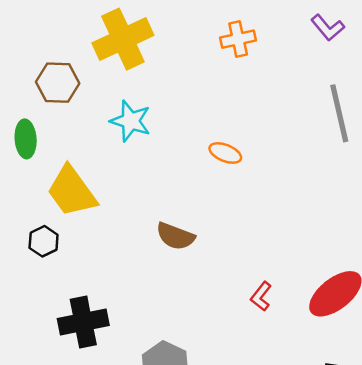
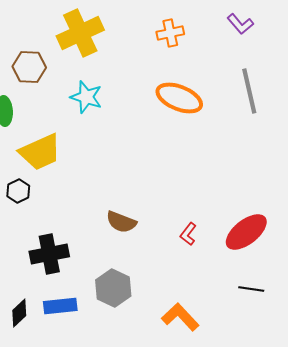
orange ellipse: (225, 153) -> (179, 98), moved, size x1.8
yellow trapezoid: (72, 191) -> (40, 152), turned -78
brown semicircle: (175, 236) -> (121, 222), moved

